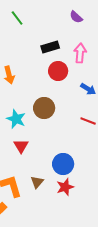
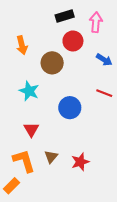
brown circle: (44, 108) -> (52, 63), moved
red triangle: (21, 146) -> (31, 130), moved
blue circle: (63, 164) -> (70, 108), moved

